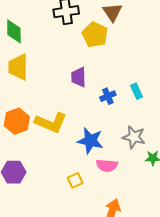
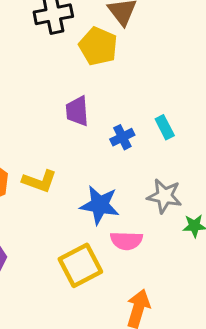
yellow L-shape: (51, 123) -> (39, 181), size x0.7
yellow square: (75, 180) -> (80, 265), size x1.8

